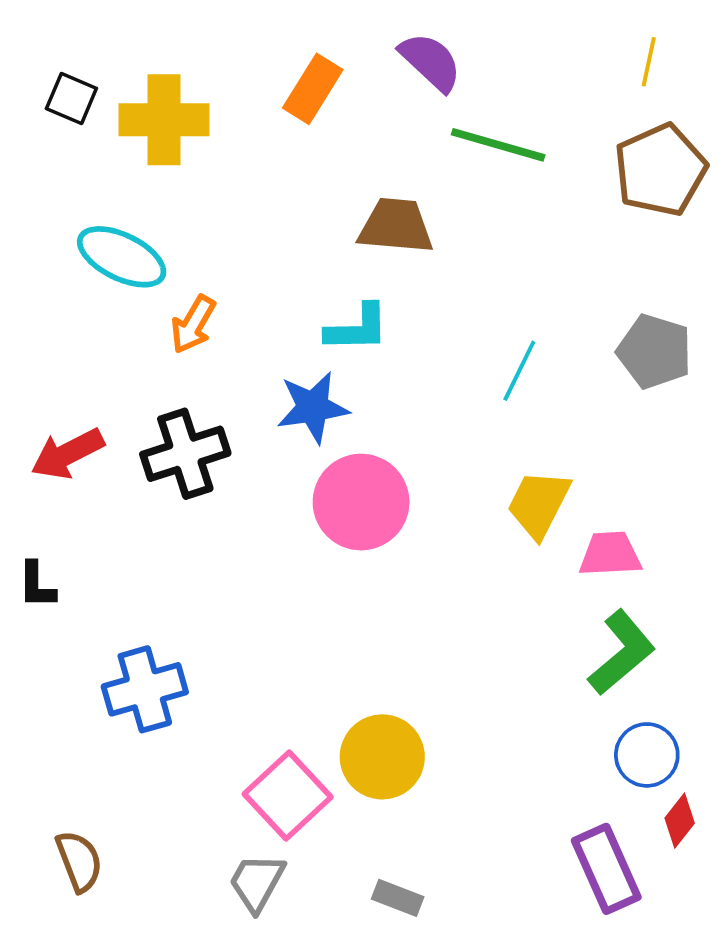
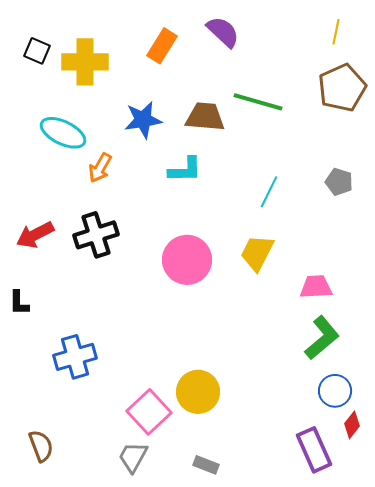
green line: (498, 145) -> (258, 102), moved
gray pentagon: (655, 351) -> (339, 182), size x0.7
blue star: (313, 407) -> (143, 120), moved
yellow trapezoid: (539, 504) -> (257, 253), moved

